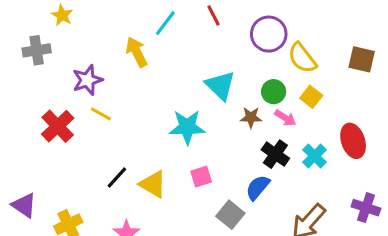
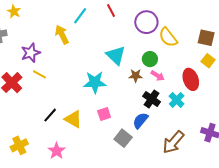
yellow square: (311, 97) -> (208, 61), moved
red ellipse: (353, 141) -> (191, 79), moved

